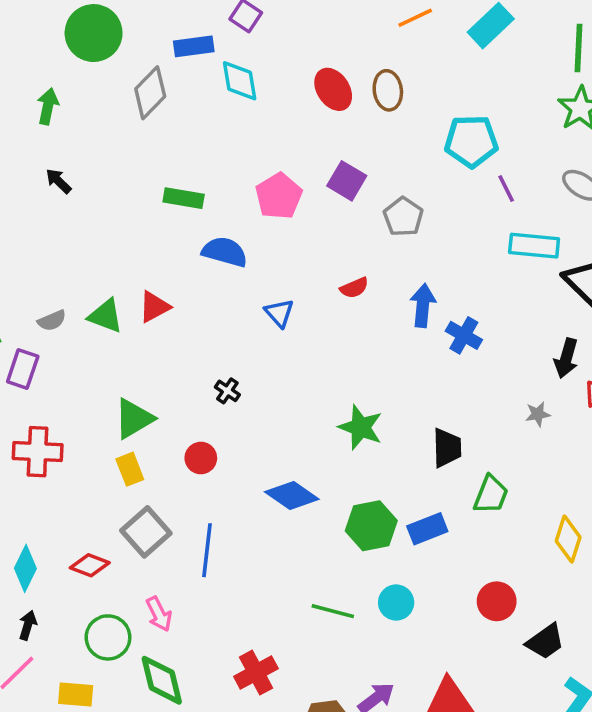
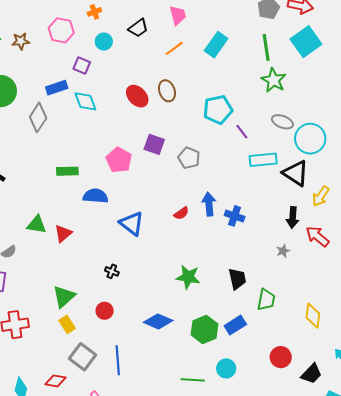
red semicircle: (354, 288) -> (181, 213), moved
blue triangle: (279, 313) -> (132, 223), size x1.5
green triangle: (106, 316) -> (37, 225), moved

